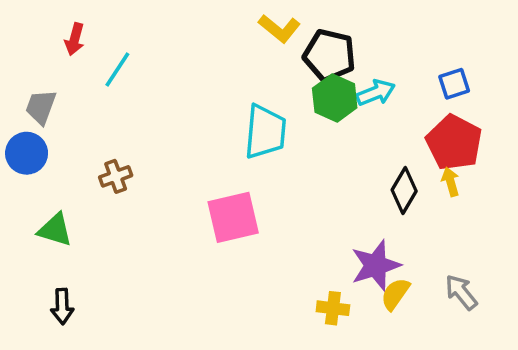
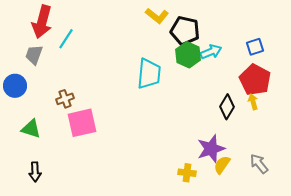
red arrow: (75, 39) -> (42, 22), size x1.8
gray trapezoid: (41, 107) -> (34, 55), moved
pink square: (233, 217) -> (82, 123), moved

